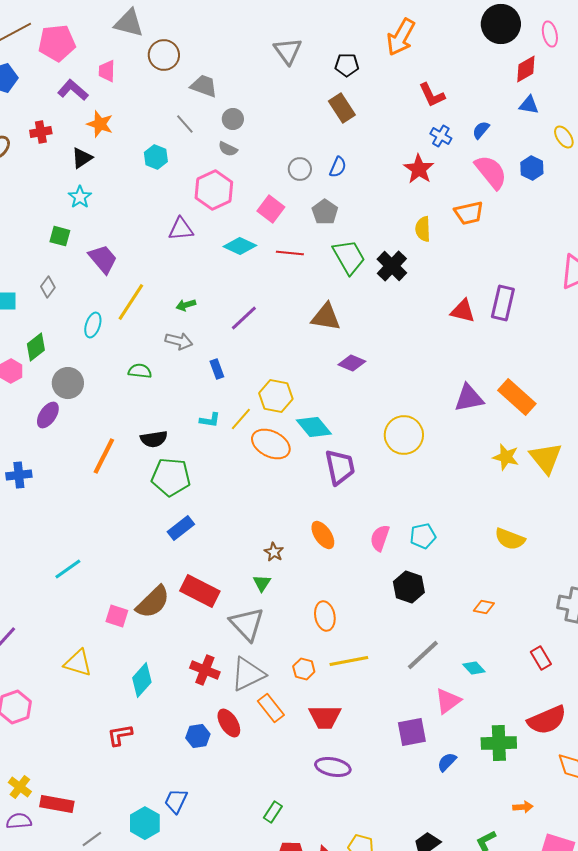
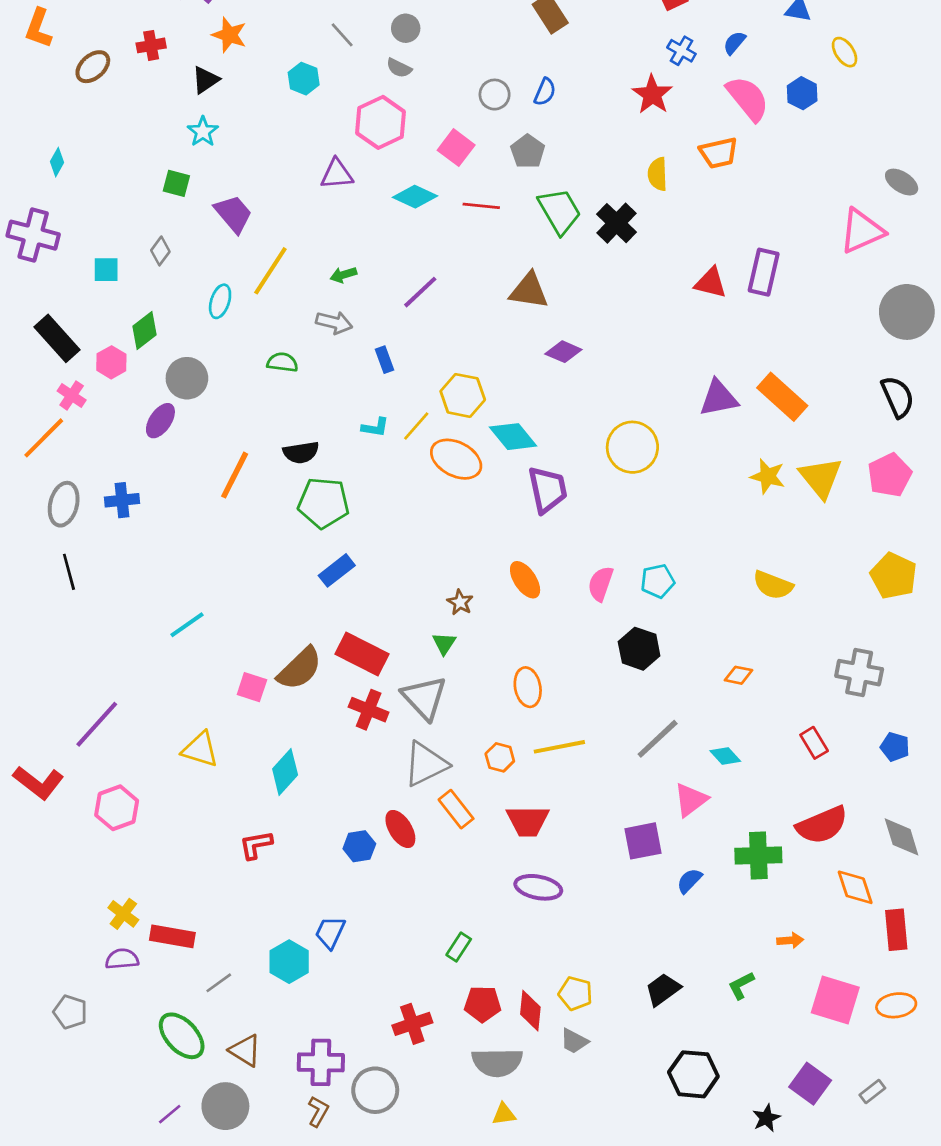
red cross: (205, 670) -> (369, 710), moved

